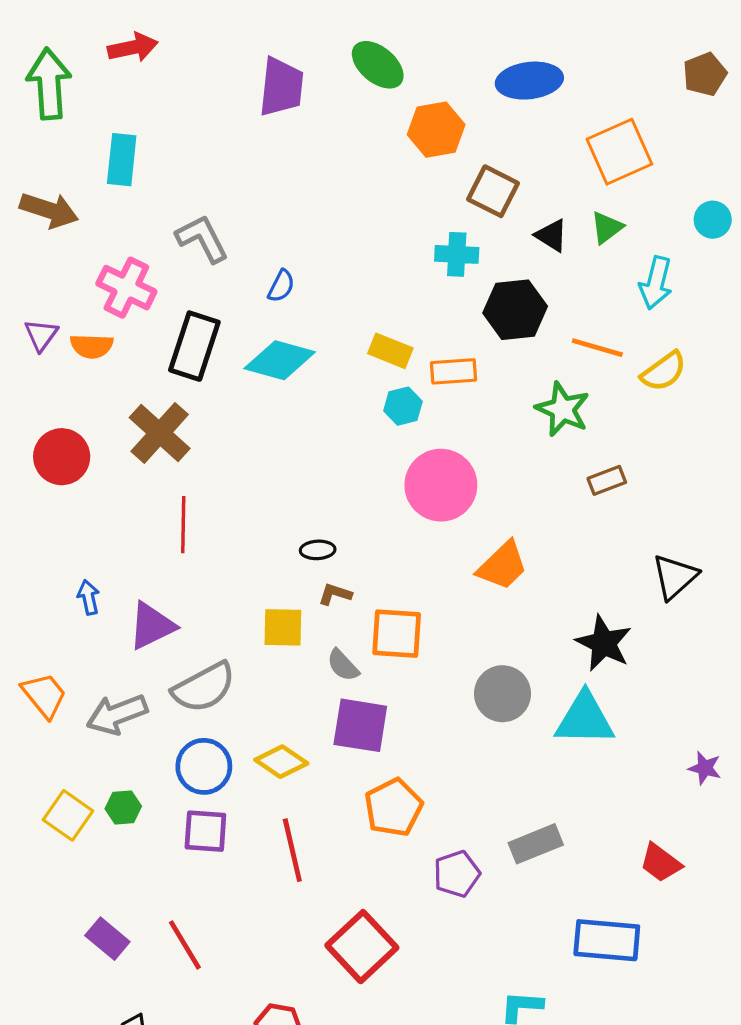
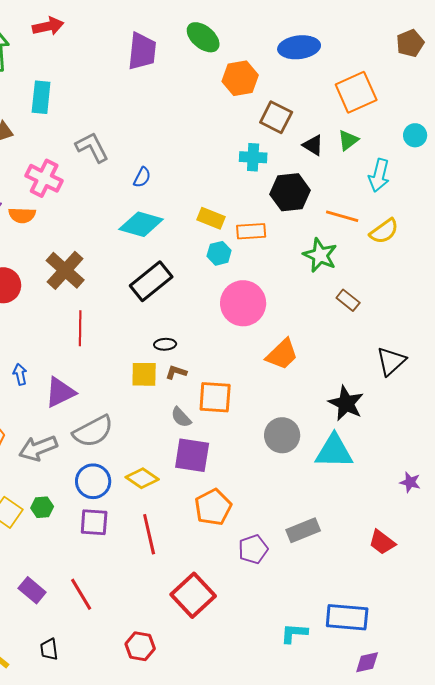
black rectangle: (194, 346) -> (151, 281), moved, turned 33
brown rectangle: (607, 480) -> (348, 300), turned 60
yellow square: (283, 627) -> (144, 374), moved
blue rectangle: (607, 940) -> (347, 617), moved

